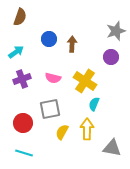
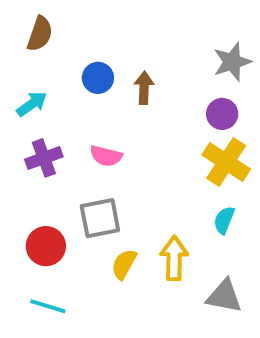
yellow cross: (85, 81) -> (226, 162), moved
cyan semicircle: (94, 104) -> (224, 220), moved

